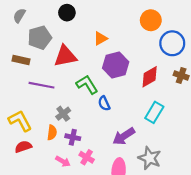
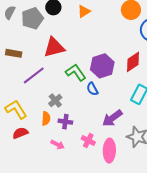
gray pentagon: (40, 38) -> (32, 18), moved
orange triangle: (100, 38) -> (84, 11), moved
purple hexagon: (116, 65) -> (102, 66), moved
purple line: (41, 85) -> (34, 75), turned -45
pink cross: (87, 157) -> (88, 141), moved

